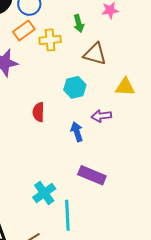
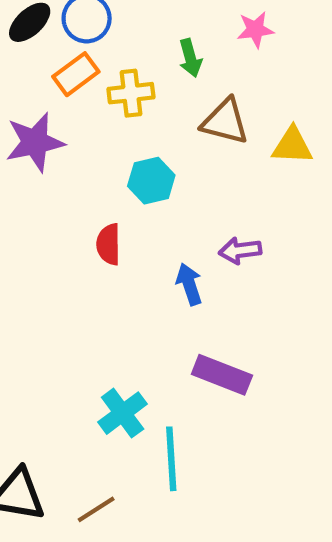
cyan hexagon: (75, 87) -> (151, 181), moved
yellow triangle: (125, 87) -> (292, 146), moved

